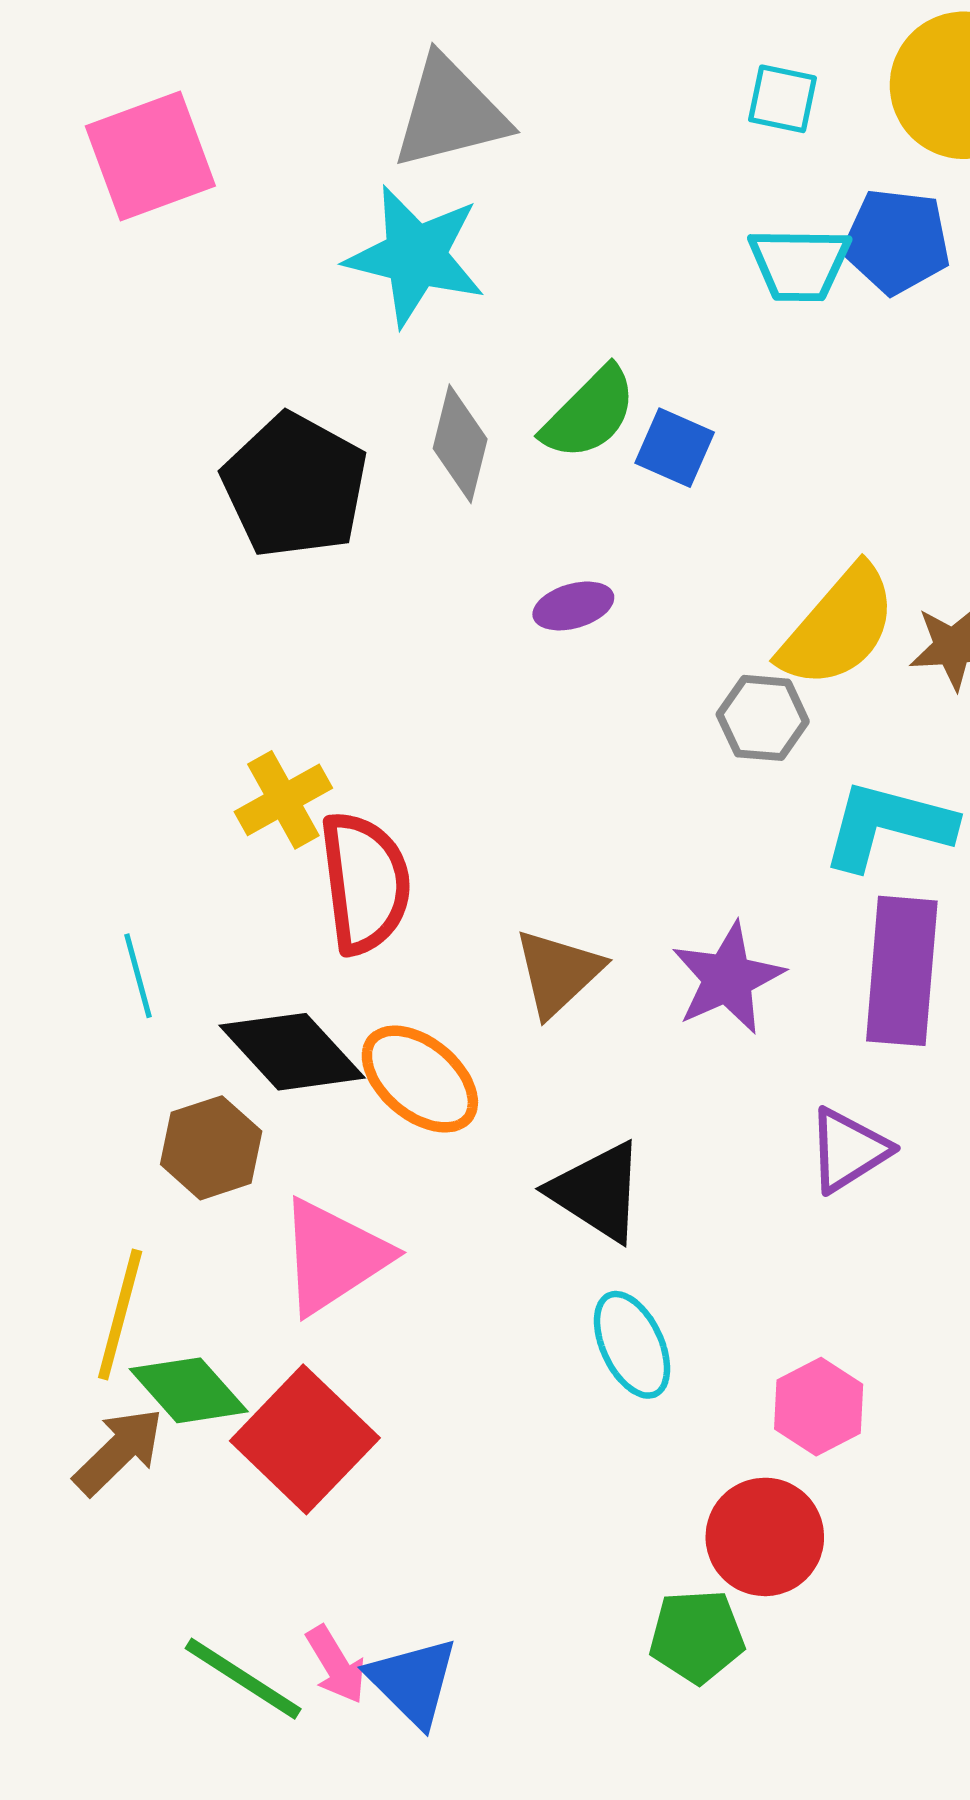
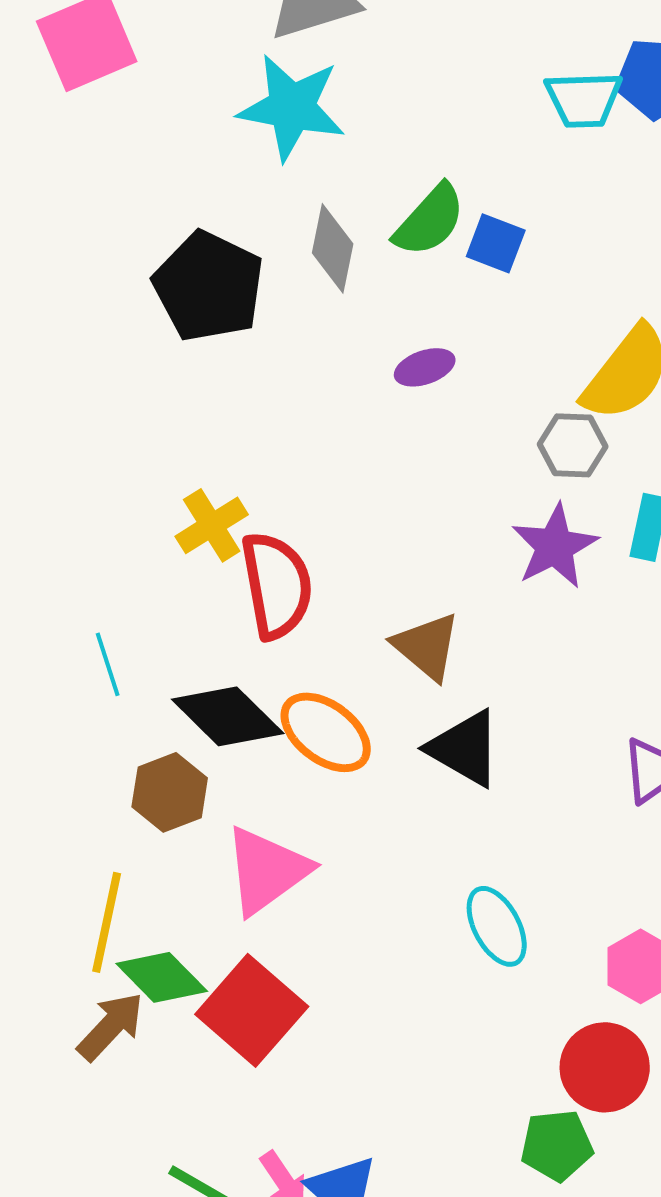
brown triangle: (558, 973) -> (427, 646), turned -34
purple star: (728, 978) -> (555, 546), moved
black triangle: (597, 1192) -> (465, 748), moved

